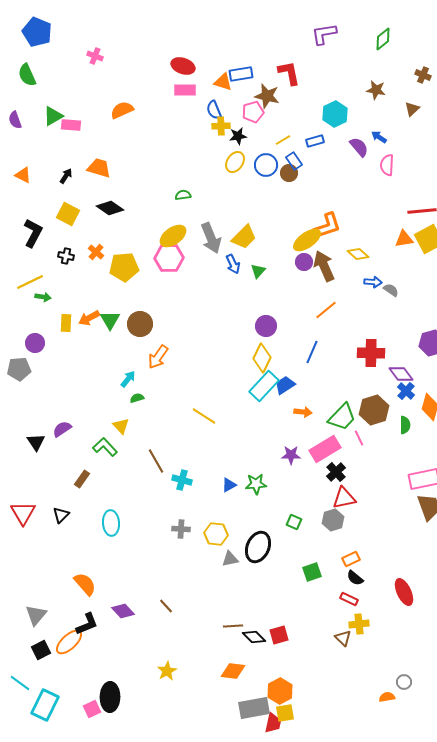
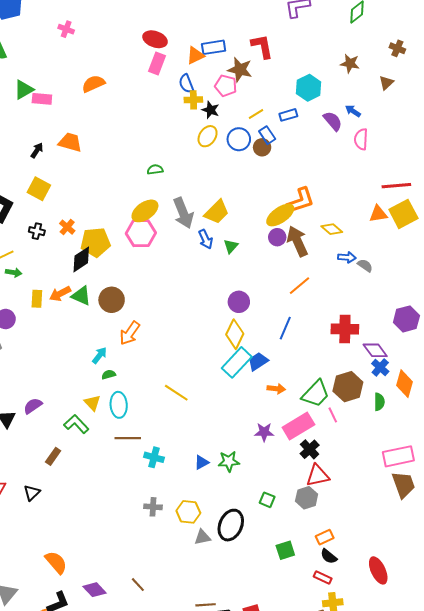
orange triangle: (223, 82) -> (195, 55), turned -42
pink rectangle: (185, 90) -> (157, 63), turned -70
pink pentagon: (253, 112) -> (226, 86), turned 30
black star: (238, 136) -> (211, 110), turned 30
black diamond: (110, 208) -> (81, 259), moved, turned -68
green triangle: (110, 320) -> (81, 296), turned -35
brown line: (156, 461) -> (128, 438), turned -60
cyan ellipse: (111, 523) -> (119, 405), moved

